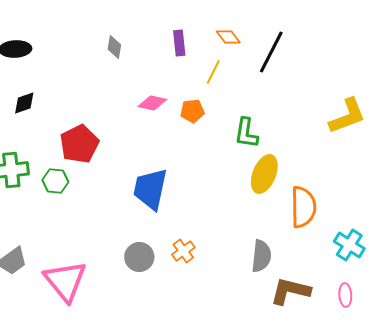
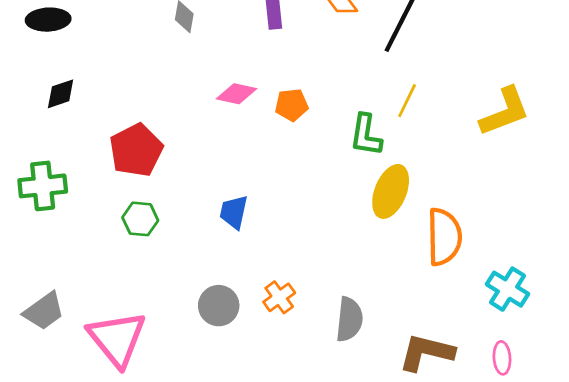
yellow line: (213, 72) -> (407, 101), moved
green hexagon: (55, 181) -> (140, 219), moved
blue trapezoid: (150, 189) -> (234, 212), size x0.6
gray semicircle: (261, 256) -> (349, 319), moved

